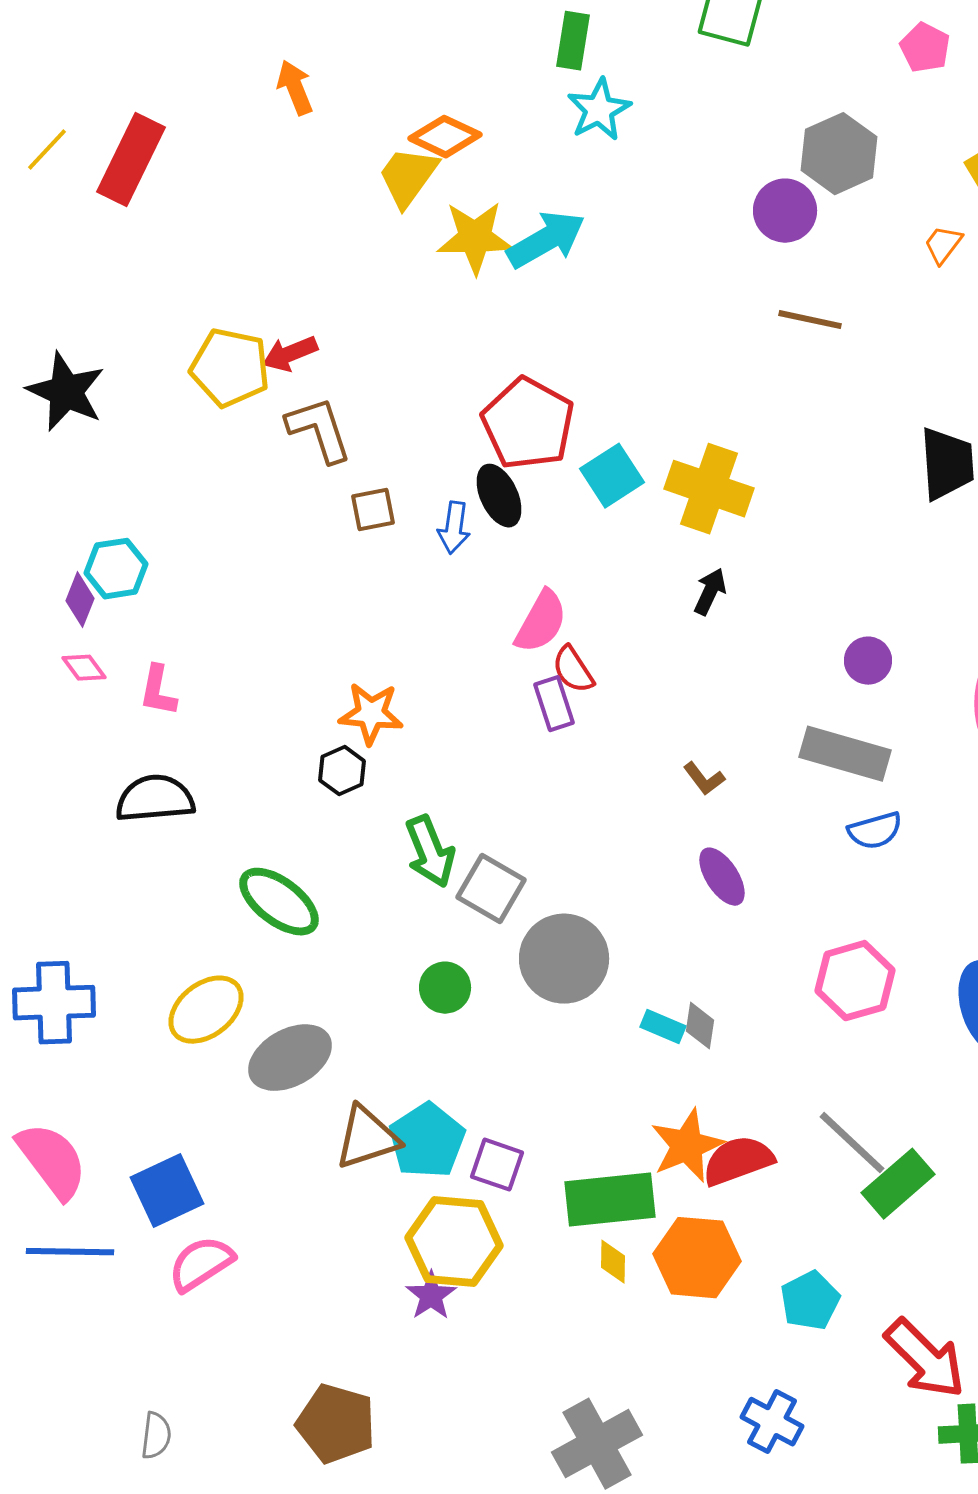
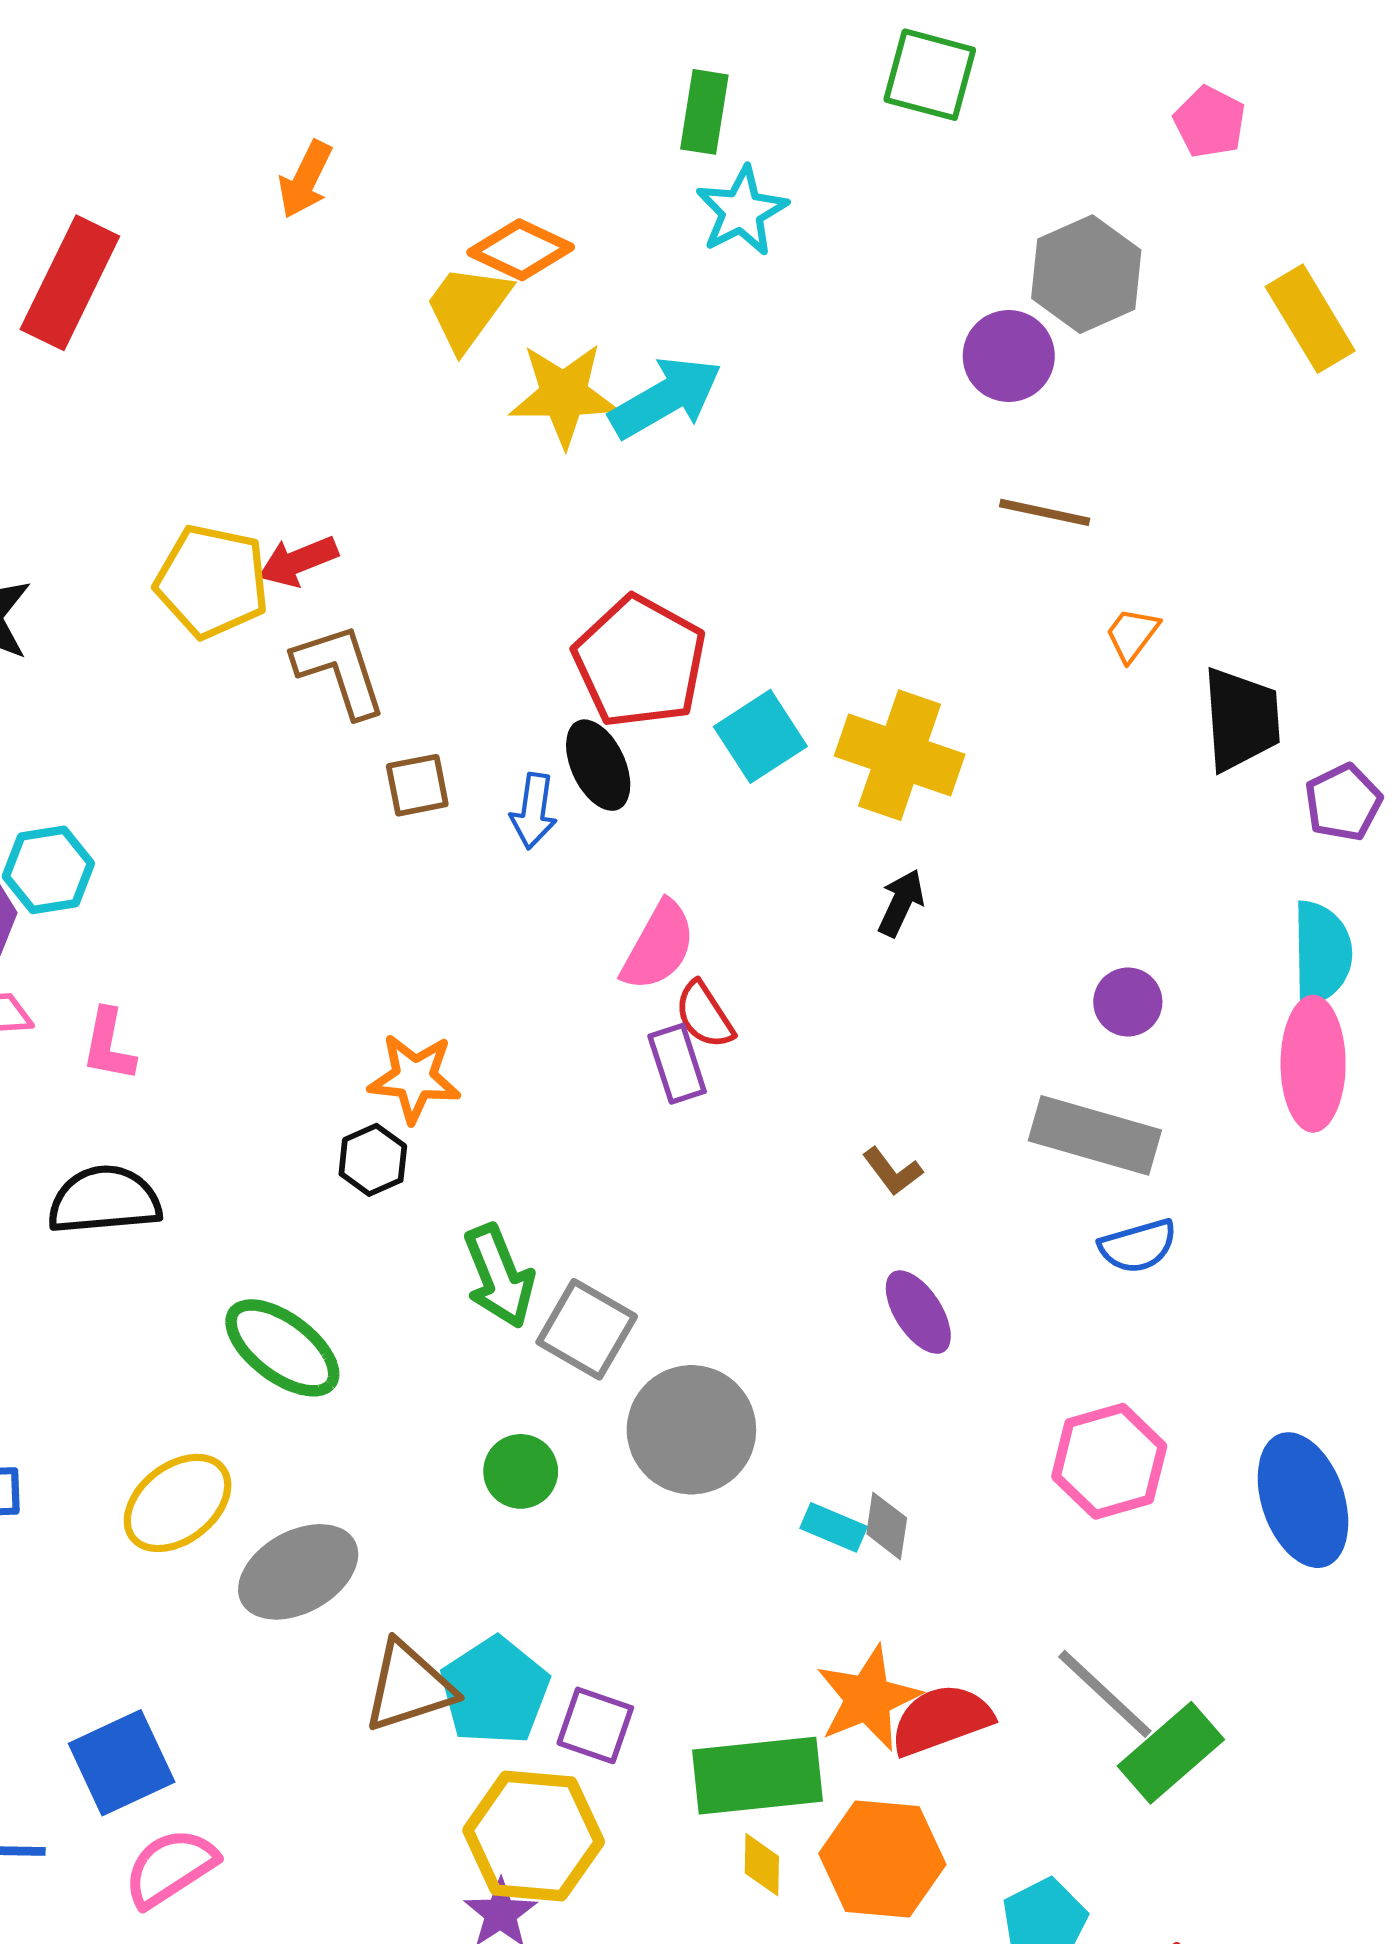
orange arrow: (295, 88) -> (305, 179), turned -132
orange trapezoid: (943, 245) -> (1132, 634), moved

